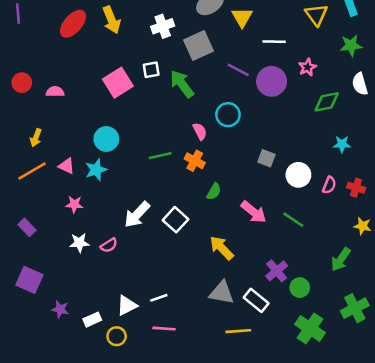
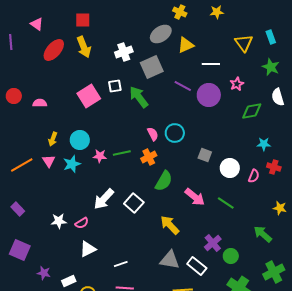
yellow triangle: (242, 17) -> (186, 45), turned 36
green star: (351, 45) -> (271, 67), turned 30
cyan circle: (228, 115) -> (175, 133), moved
yellow arrow: (36, 138) -> (53, 139), moved
orange cross: (195, 161) -> (149, 157), turned 35
pink triangle: (67, 166) -> (49, 161), turned 32
red cross: (356, 188) -> (274, 167), moved
green semicircle: (214, 192) -> (164, 181), size x1.5
pink star: (74, 204) -> (100, 156), moved
green arrow: (341, 259) -> (263, 234), turned 96
white triangle: (127, 305) -> (88, 249), moved

